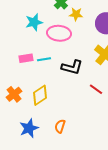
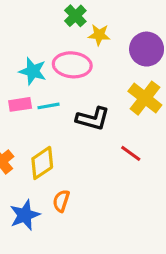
cyan star: (34, 22) -> (33, 71), moved, turned 30
orange semicircle: (60, 126) -> (61, 201), moved

